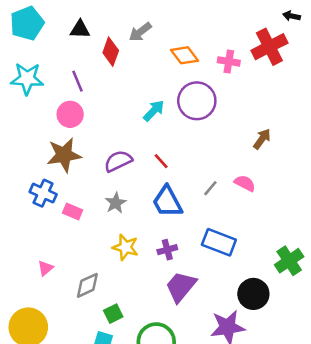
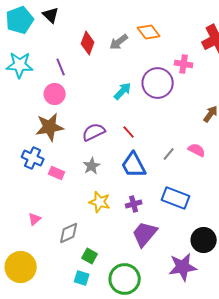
black triangle: (80, 29) -> (51, 15), moved, turned 42
gray arrow: (140, 32) -> (119, 42), moved
orange diamond: (185, 55) -> (149, 32), moved
pink cross: (229, 61) -> (184, 64), moved
green square: (113, 314) -> (90, 256), turned -35

